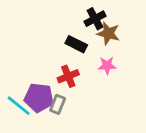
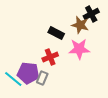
black cross: (95, 19) -> (91, 14), moved
pink star: (107, 66) -> (79, 49), size x1.5

